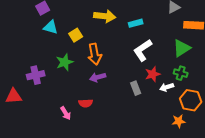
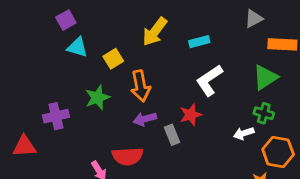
yellow arrow: (105, 16) -> (155, 32), turned 120
red star: (153, 74) -> (191, 115), moved
gray rectangle: (136, 88) -> (172, 135), moved
red semicircle: (86, 103) -> (128, 156), size x1.5

